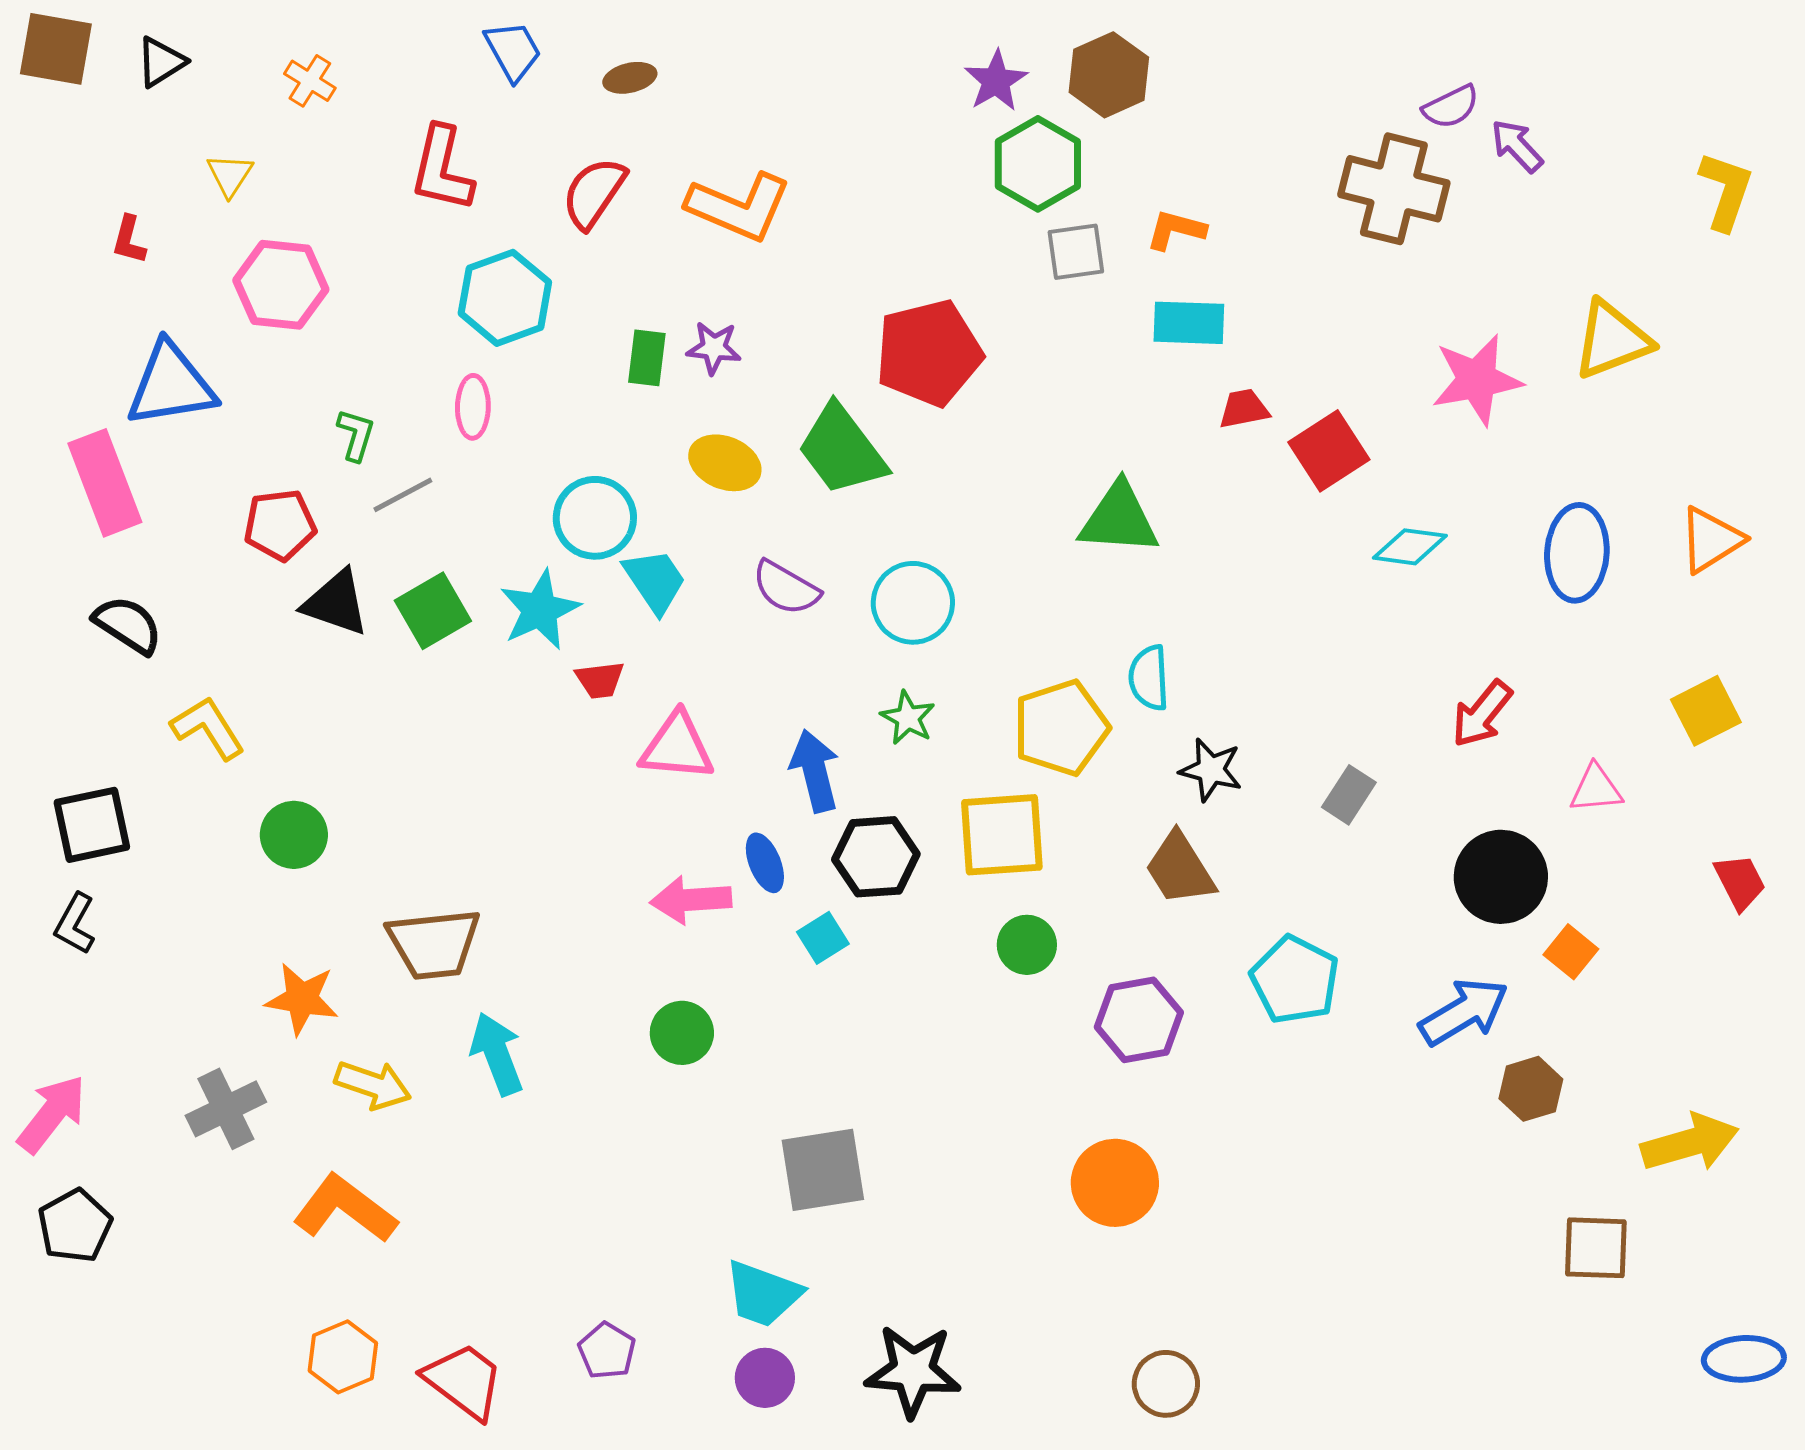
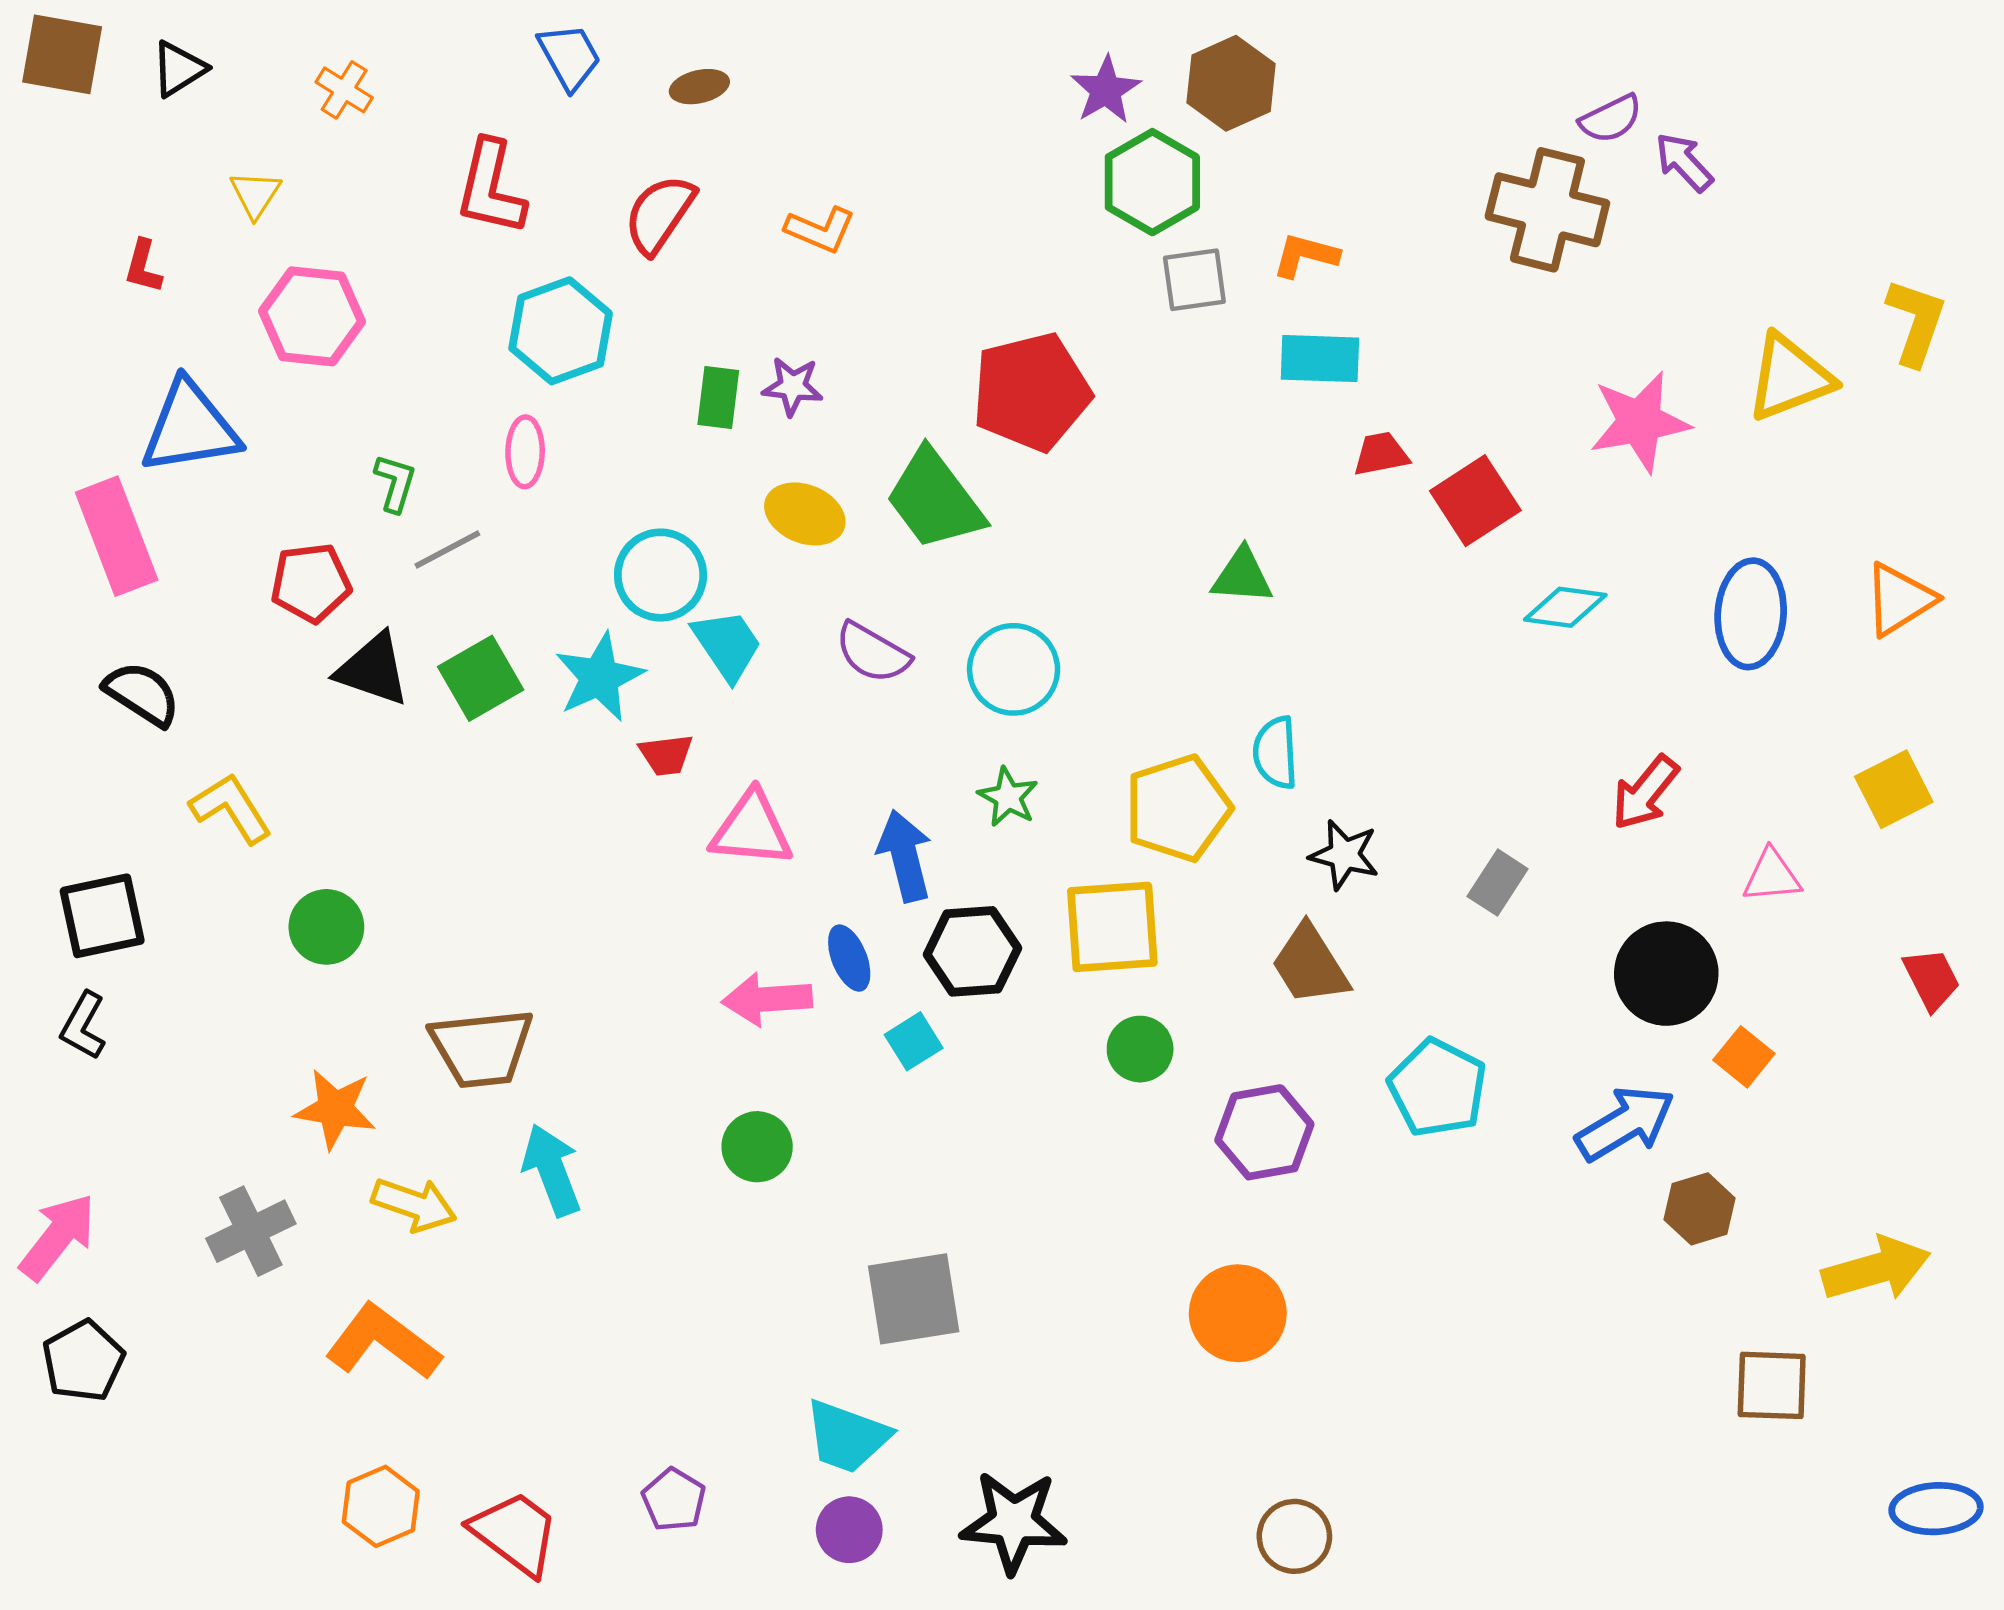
yellow L-shape: (1726, 191) -> (1916, 322), moved
orange L-shape: (739, 207) -> (820, 230), size x0.6
green triangle: (1119, 519) -> (1242, 576), size x0.7

